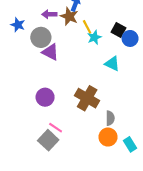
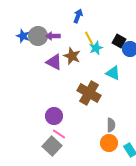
purple arrow: (49, 14) -> (53, 36), moved
brown star: (69, 16) -> (72, 56), moved
gray circle: (41, 37) -> (38, 36), moved
purple circle: (45, 97) -> (54, 116), moved
brown cross: (87, 98) -> (89, 93), moved

